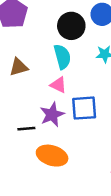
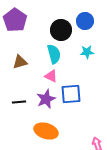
black line: (26, 129) -> (19, 102), moved

